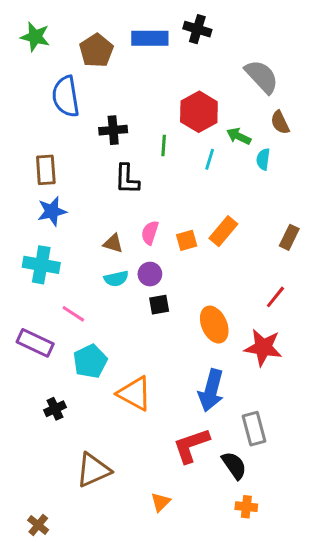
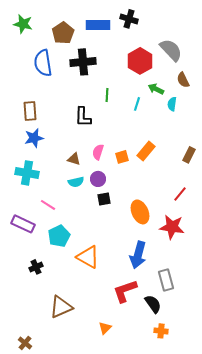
red hexagon: (199, 112) -> (140, 61), moved
black cross: (113, 130) -> (83, 62), moved, size x1.4

